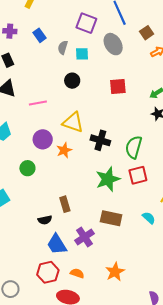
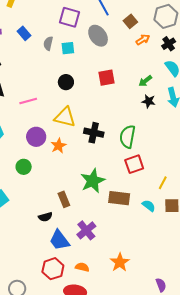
black circle: (72, 81) -> (66, 82), moved
green star: (108, 179) -> (93, 181), moved
brown rectangle: (111, 218) -> (119, 198), moved

